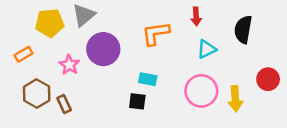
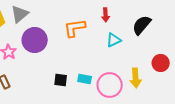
black semicircle: (243, 29) -> (142, 25), turned 30
cyan rectangle: (148, 79) -> (85, 79), moved
pink circle: (201, 91) -> (110, 85), moved

